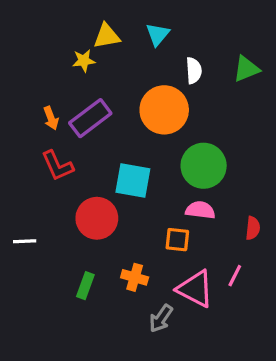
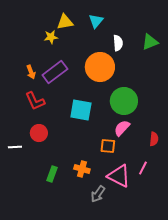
pink semicircle: (200, 210) -> (122, 128), turned -54
red circle: (97, 218) -> (39, 133), moved, size x0.7

